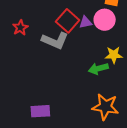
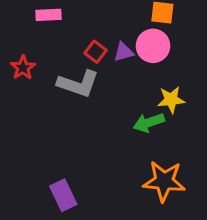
red square: (68, 21) -> (96, 52), size x0.6
purple rectangle: (40, 111) -> (63, 195), turned 72

